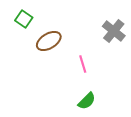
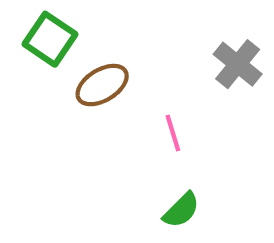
green square: (24, 19) -> (50, 39), size x1.4

